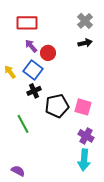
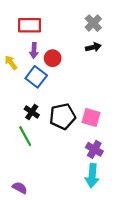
purple arrow: (31, 46) -> (34, 51), turned -136
yellow arrow: (10, 72) -> (11, 63), moved
black cross: (34, 91) -> (32, 112), moved, turned -32

